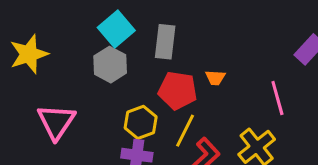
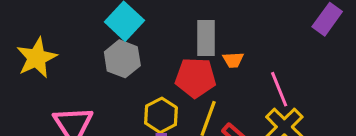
gray rectangle: (165, 42) -> (206, 38), moved
pink line: (277, 98) -> (279, 89), moved

